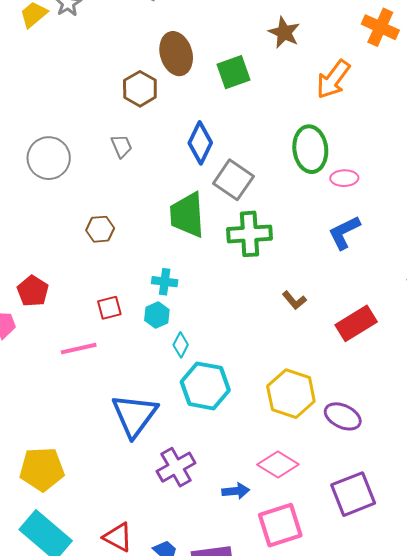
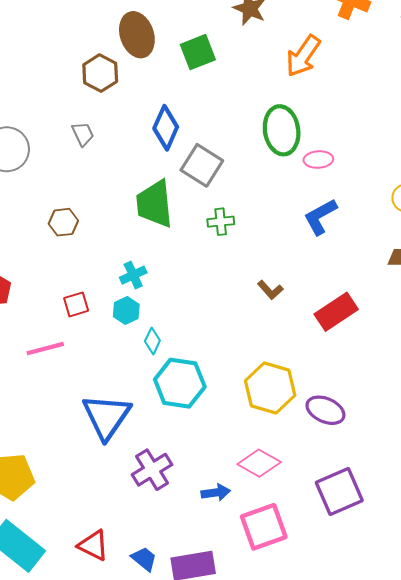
green cross: (249, 234) -> (221, 222), size x0.6
cyan cross: (165, 282) -> (133, 275), turned -30

